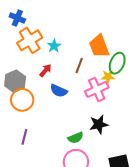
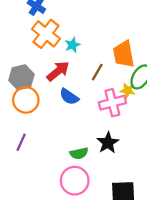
orange cross: (30, 40) -> (46, 34), turned -30
red arrow: (45, 70) -> (58, 71), size x1.5
black star: (99, 124) -> (108, 143), turned -30

